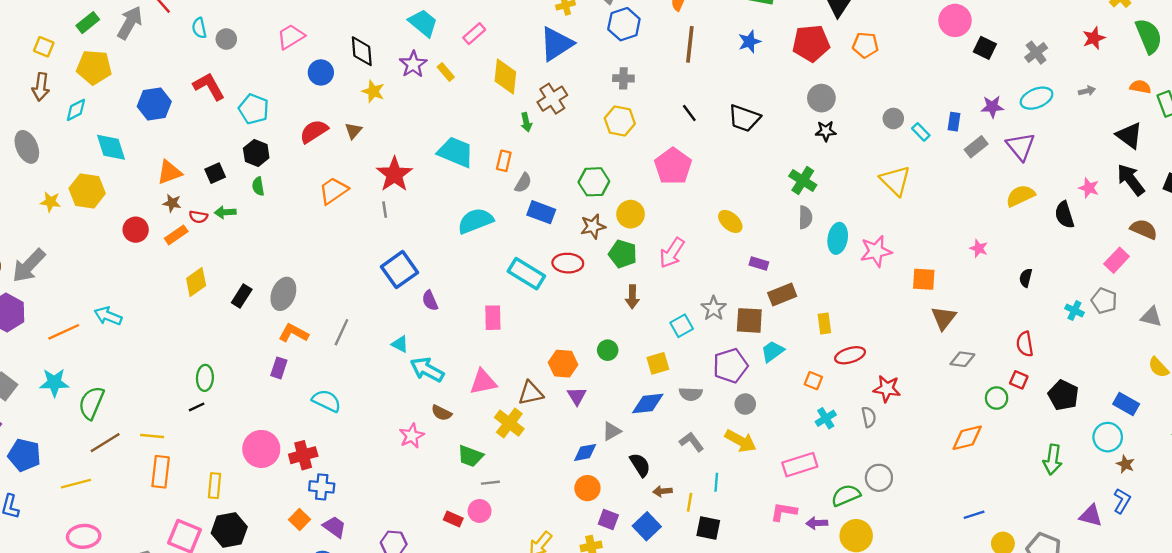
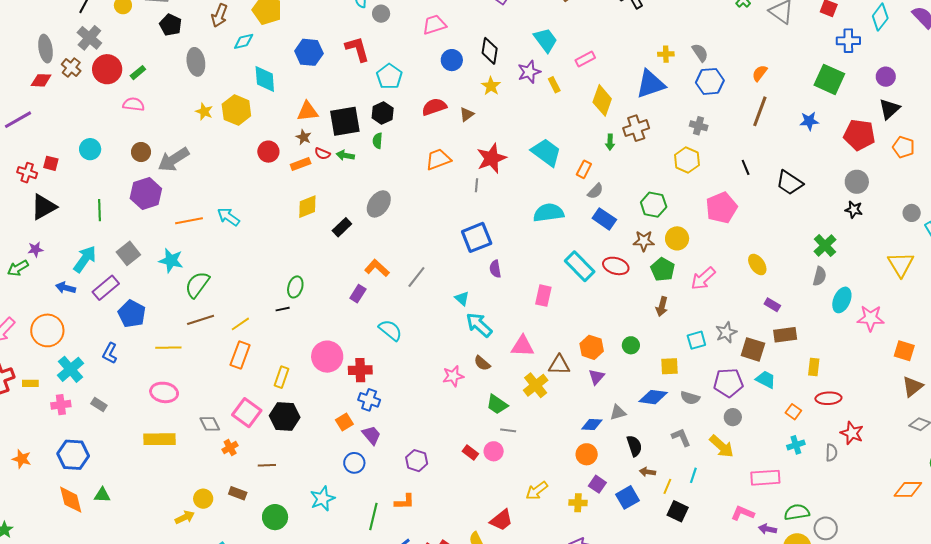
black square: (215, 173) -> (345, 121), size x1.8
gray ellipse: (283, 294) -> (379, 204), moved
cyan trapezoid: (772, 351) -> (766, 379), turned 50
yellow line: (152, 436) -> (240, 324), turned -54
gray circle: (879, 478) -> (826, 528), moved

